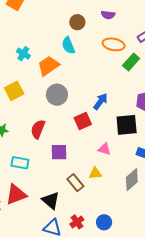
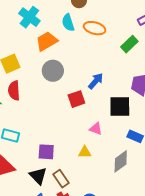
orange ellipse: (114, 44) -> (95, 28), moved
cyan cross: (23, 54) -> (29, 17), moved, size x1.5
red semicircle: (38, 129) -> (14, 91), moved, turned -30
purple square: (59, 152) -> (46, 152), moved
brown rectangle: (75, 183) -> (61, 179), moved

